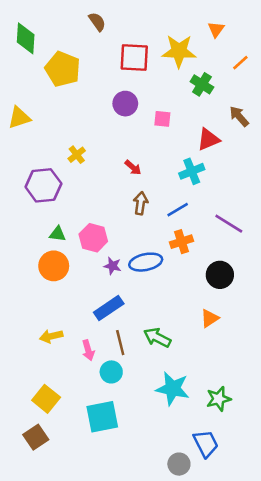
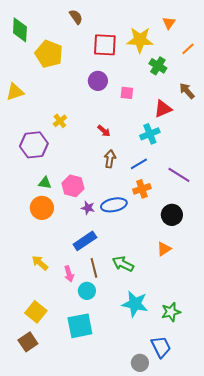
yellow arrow: (51, 336) -> (40, 263), turned 54

